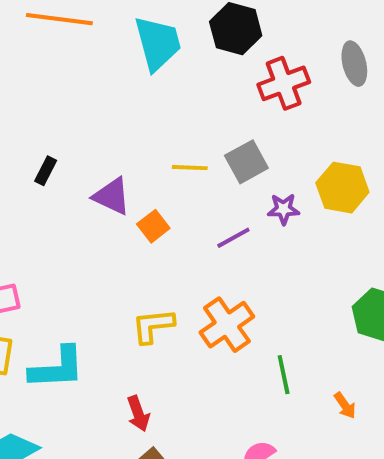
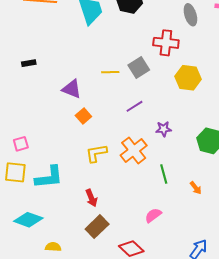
red cross: (284, 83) -> (166, 43), moved, turned 30
black rectangle: (46, 171) -> (29, 63), moved, turned 56
purple star: (283, 209) -> (164, 129), moved
orange square: (153, 226) -> (83, 116), moved

